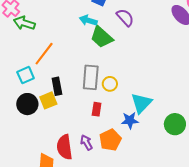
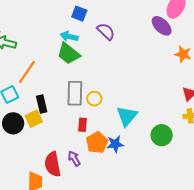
green trapezoid: (102, 37) -> (69, 54), moved
blue star: (130, 120) -> (115, 144), moved
orange pentagon: (110, 140) -> (97, 143), moved

